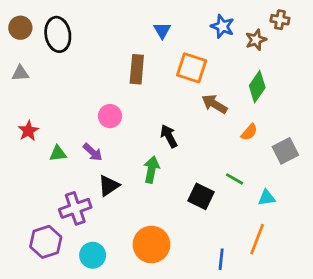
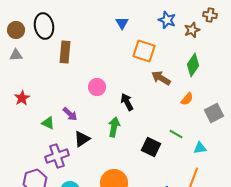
brown circle: (20, 28) -> (16, 30), moved
brown rectangle: (137, 69) -> (65, 52), moved
pink circle: (110, 116) -> (97, 87), moved
green triangle: (58, 154) -> (48, 123), moved, turned 32

